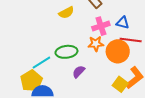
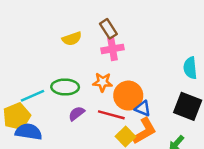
blue triangle: (123, 23) -> (143, 109), moved
pink cross: (101, 26) -> (113, 49), moved
red line: (131, 40) -> (111, 115), moved

